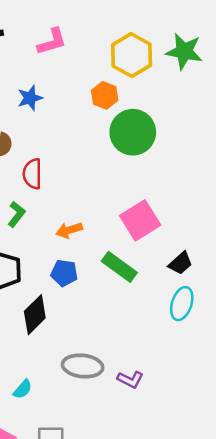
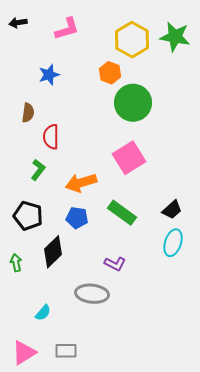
pink square: (140, 220) -> (129, 158), moved
orange arrow: (69, 230) -> (81, 183), size x1.4
purple L-shape: (130, 379) -> (115, 264), moved

